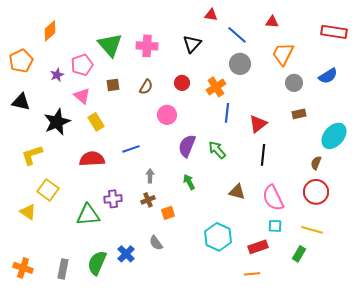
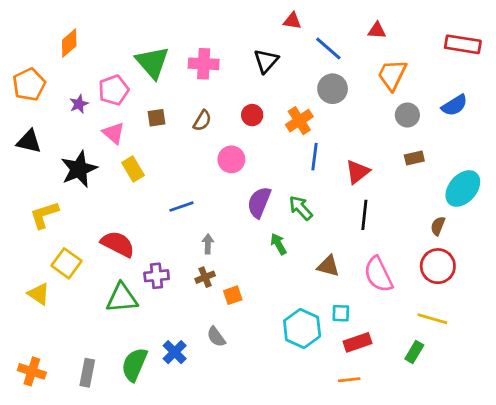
red semicircle: (92, 159) -> (118, 244), moved, turned 30
green arrow: (189, 182) -> (278, 244), moved
cyan square: (275, 226) -> (341, 313), moved

